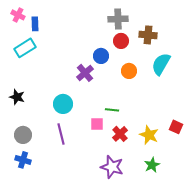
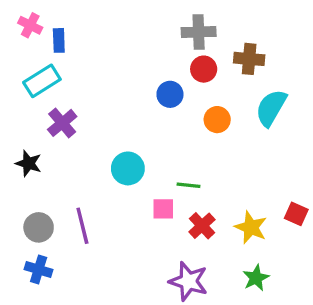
purple cross: (85, 73) -> (62, 123), moved
cyan circle: (63, 104) -> (128, 168), moved
purple line: (61, 134) -> (82, 226), moved

